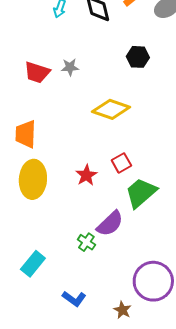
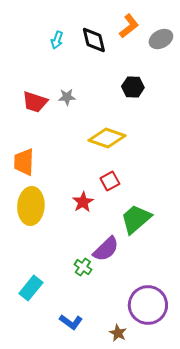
red square: (121, 163) -> (110, 181), moved

